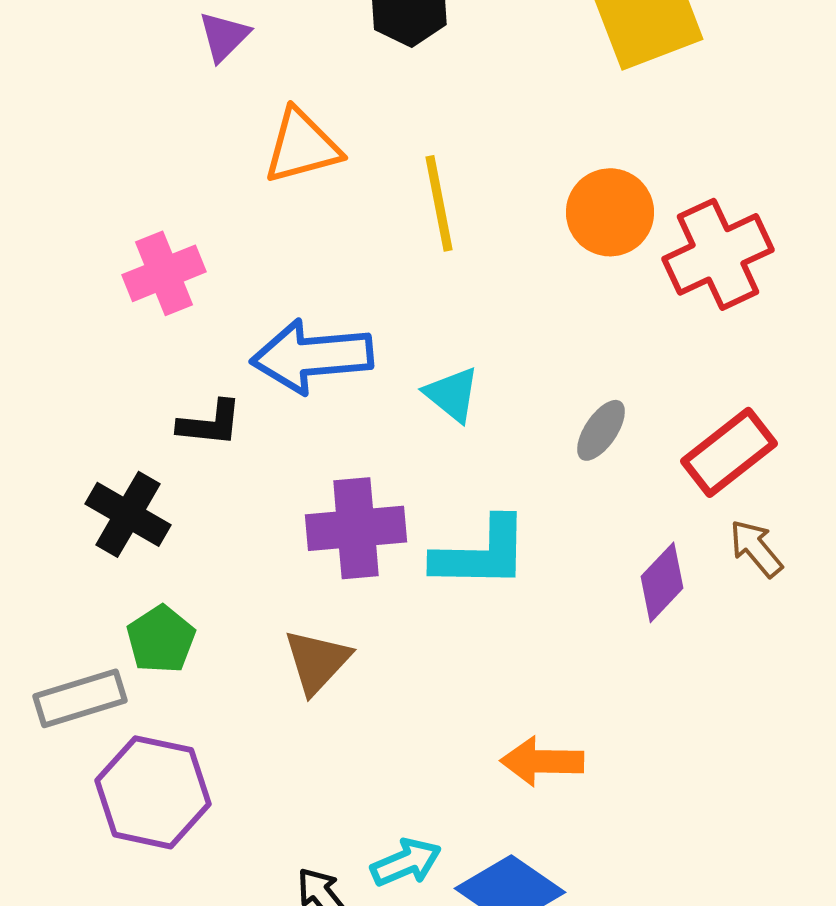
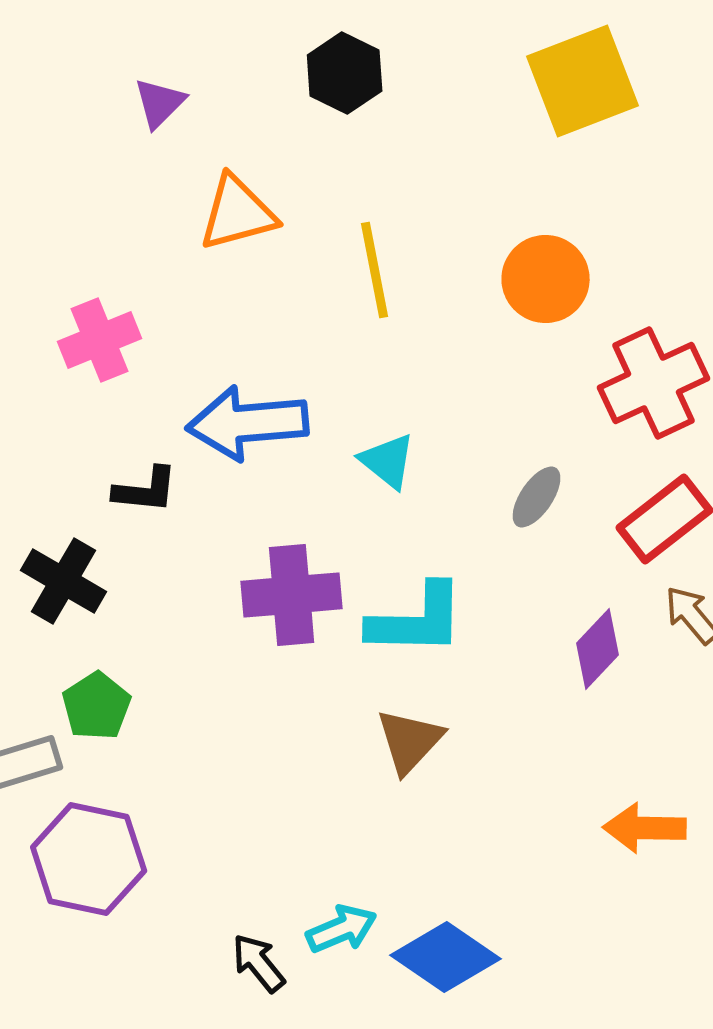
red cross: (718, 254) -> (654, 383), moved
brown triangle: (317, 661) -> (410, 741), moved
orange arrow: (542, 761) -> (645, 828), moved

